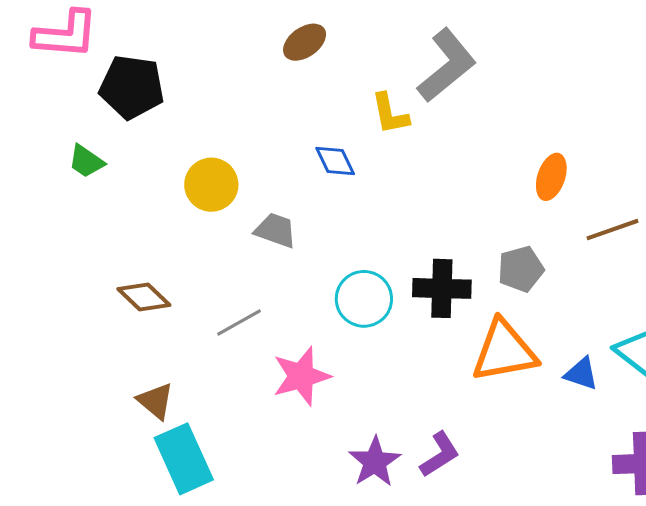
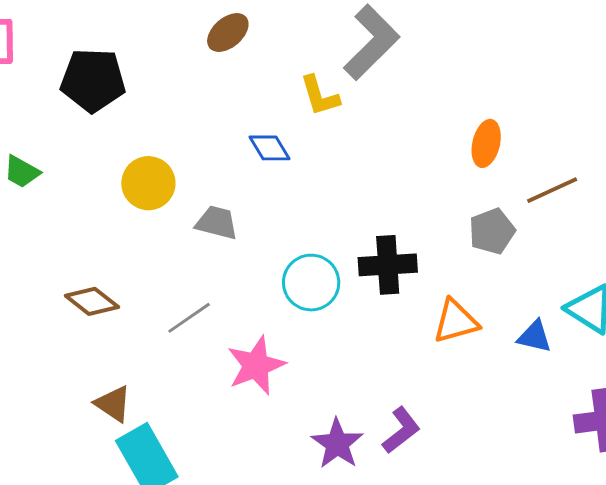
black pentagon: (132, 87) -> (93, 80), moved
gray pentagon: (521, 269) -> (492, 231), moved
orange triangle: (504, 351) -> (456, 321), size x0.7

